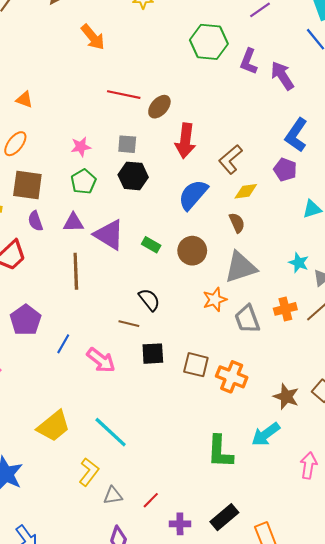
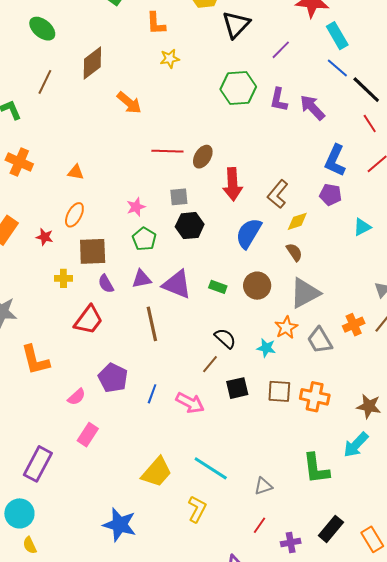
cyan star: (299, 263) -> (266, 348), moved
brown line: (129, 324) -> (210, 364), turned -54
gray triangle: (113, 495) -> (263, 486), moved

